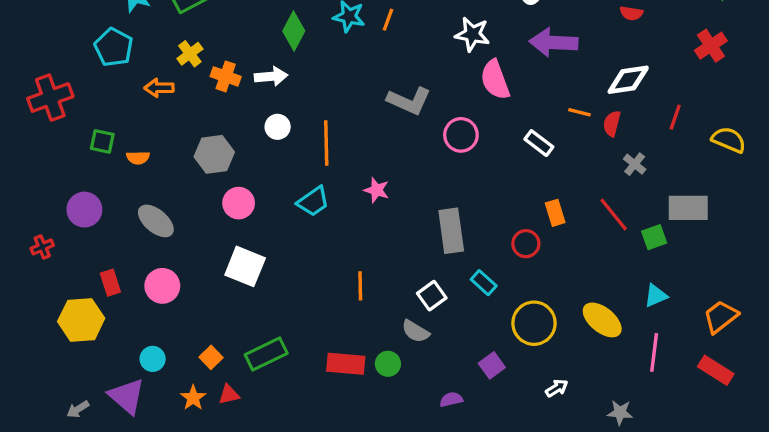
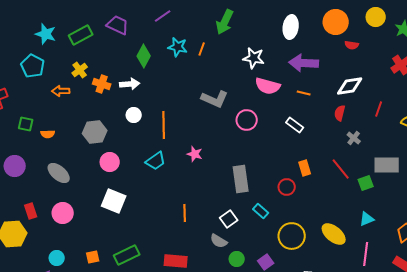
pink semicircle: (495, 80) -> (268, 86), turned -55
orange line: (579, 112) -> (304, 93), moved
orange square: (211, 357) -> (93, 257), turned 32
green circle: (388, 364) -> (237, 259), moved

